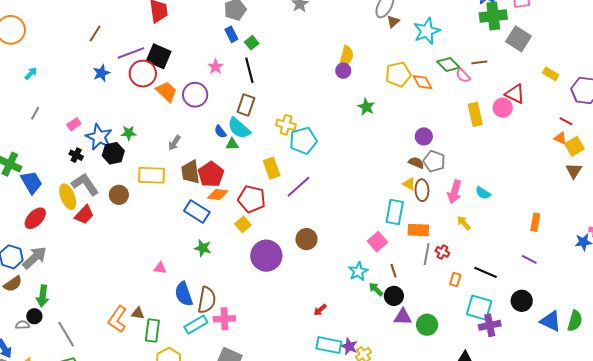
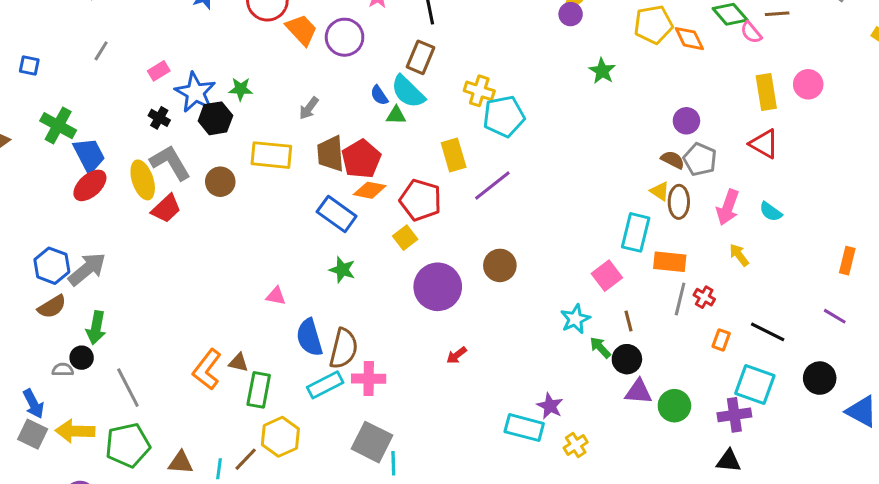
red triangle: (515, 94) -> (764, 144), moved
red ellipse: (35, 218) -> (90, 185), moved
red arrow: (320, 310) -> (457, 355), moved
purple cross: (490, 325) -> (734, 415), moved
purple star: (349, 346) -> (550, 406), moved

